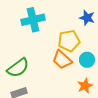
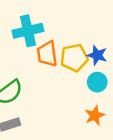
blue star: (87, 18) -> (97, 55), moved
orange trapezoid: (62, 60) -> (47, 54), moved, turned 40

